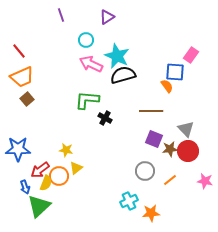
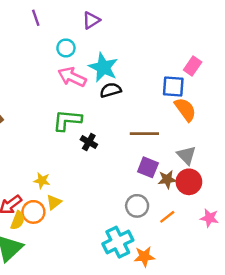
black semicircle: (123, 75) -> (111, 90), size x0.7
orange semicircle: (167, 86) -> (185, 109), moved, size x1.5
cyan cross: (129, 201) -> (118, 242), size x1.4

